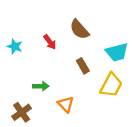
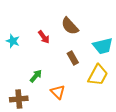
green arrow: (41, 86) -> (36, 76), turned -48
brown cross: (22, 112) -> (19, 99), turned 30

